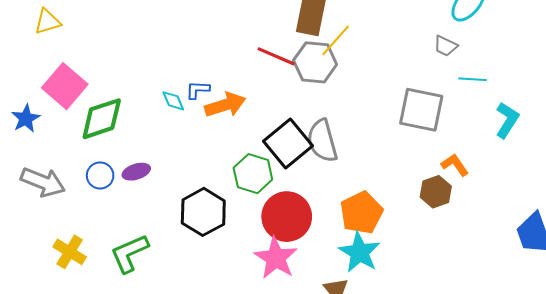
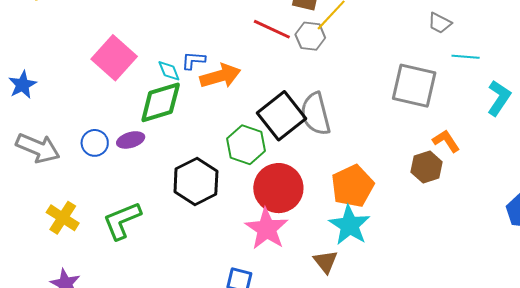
gray hexagon: (315, 62) -> (310, 36), size x0.7
pink square: (65, 86) -> (114, 58), moved
green diamond: (102, 119) -> (161, 102), moved

